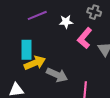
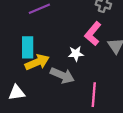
white star: (66, 22) -> (76, 54), moved

